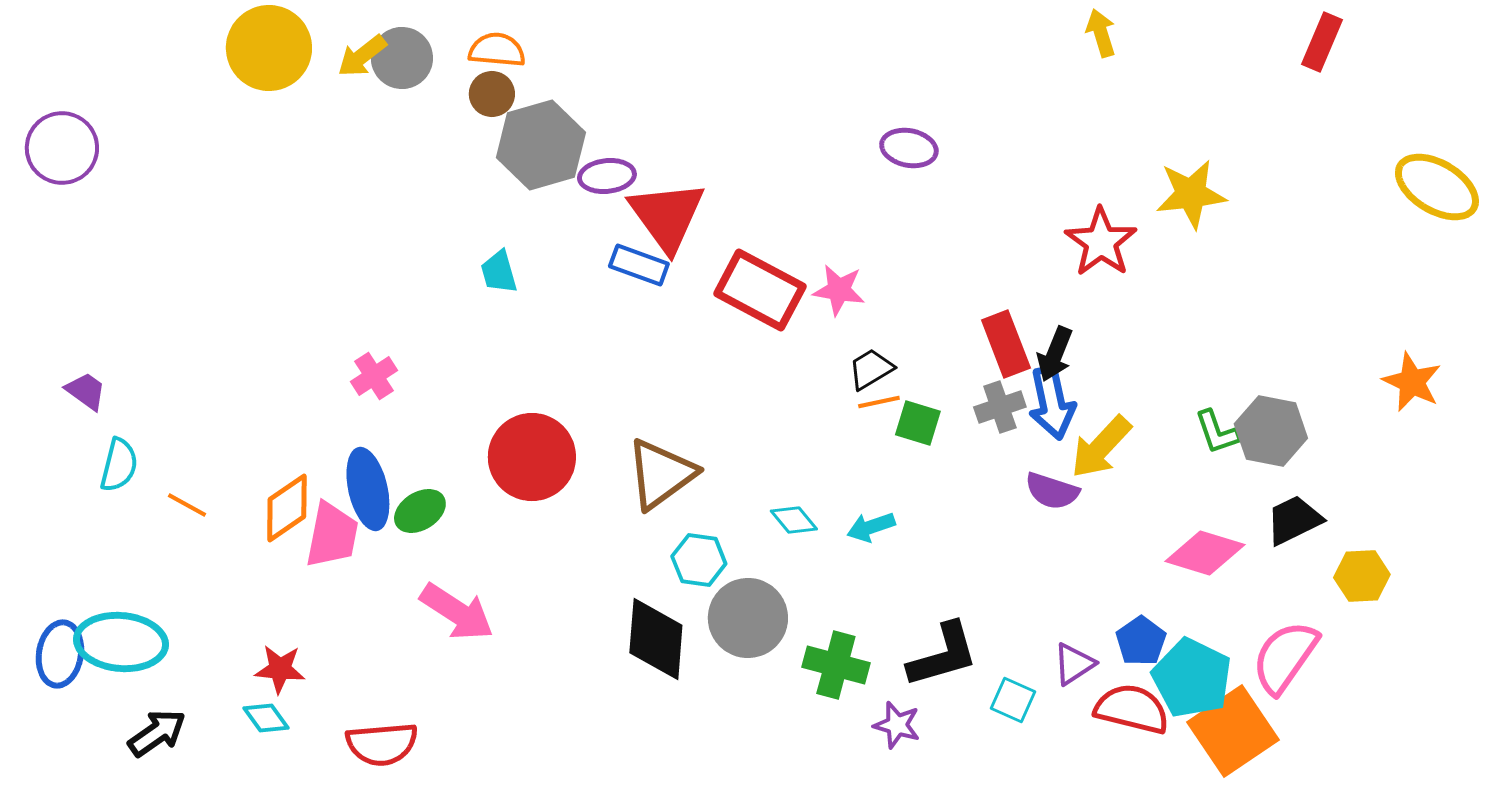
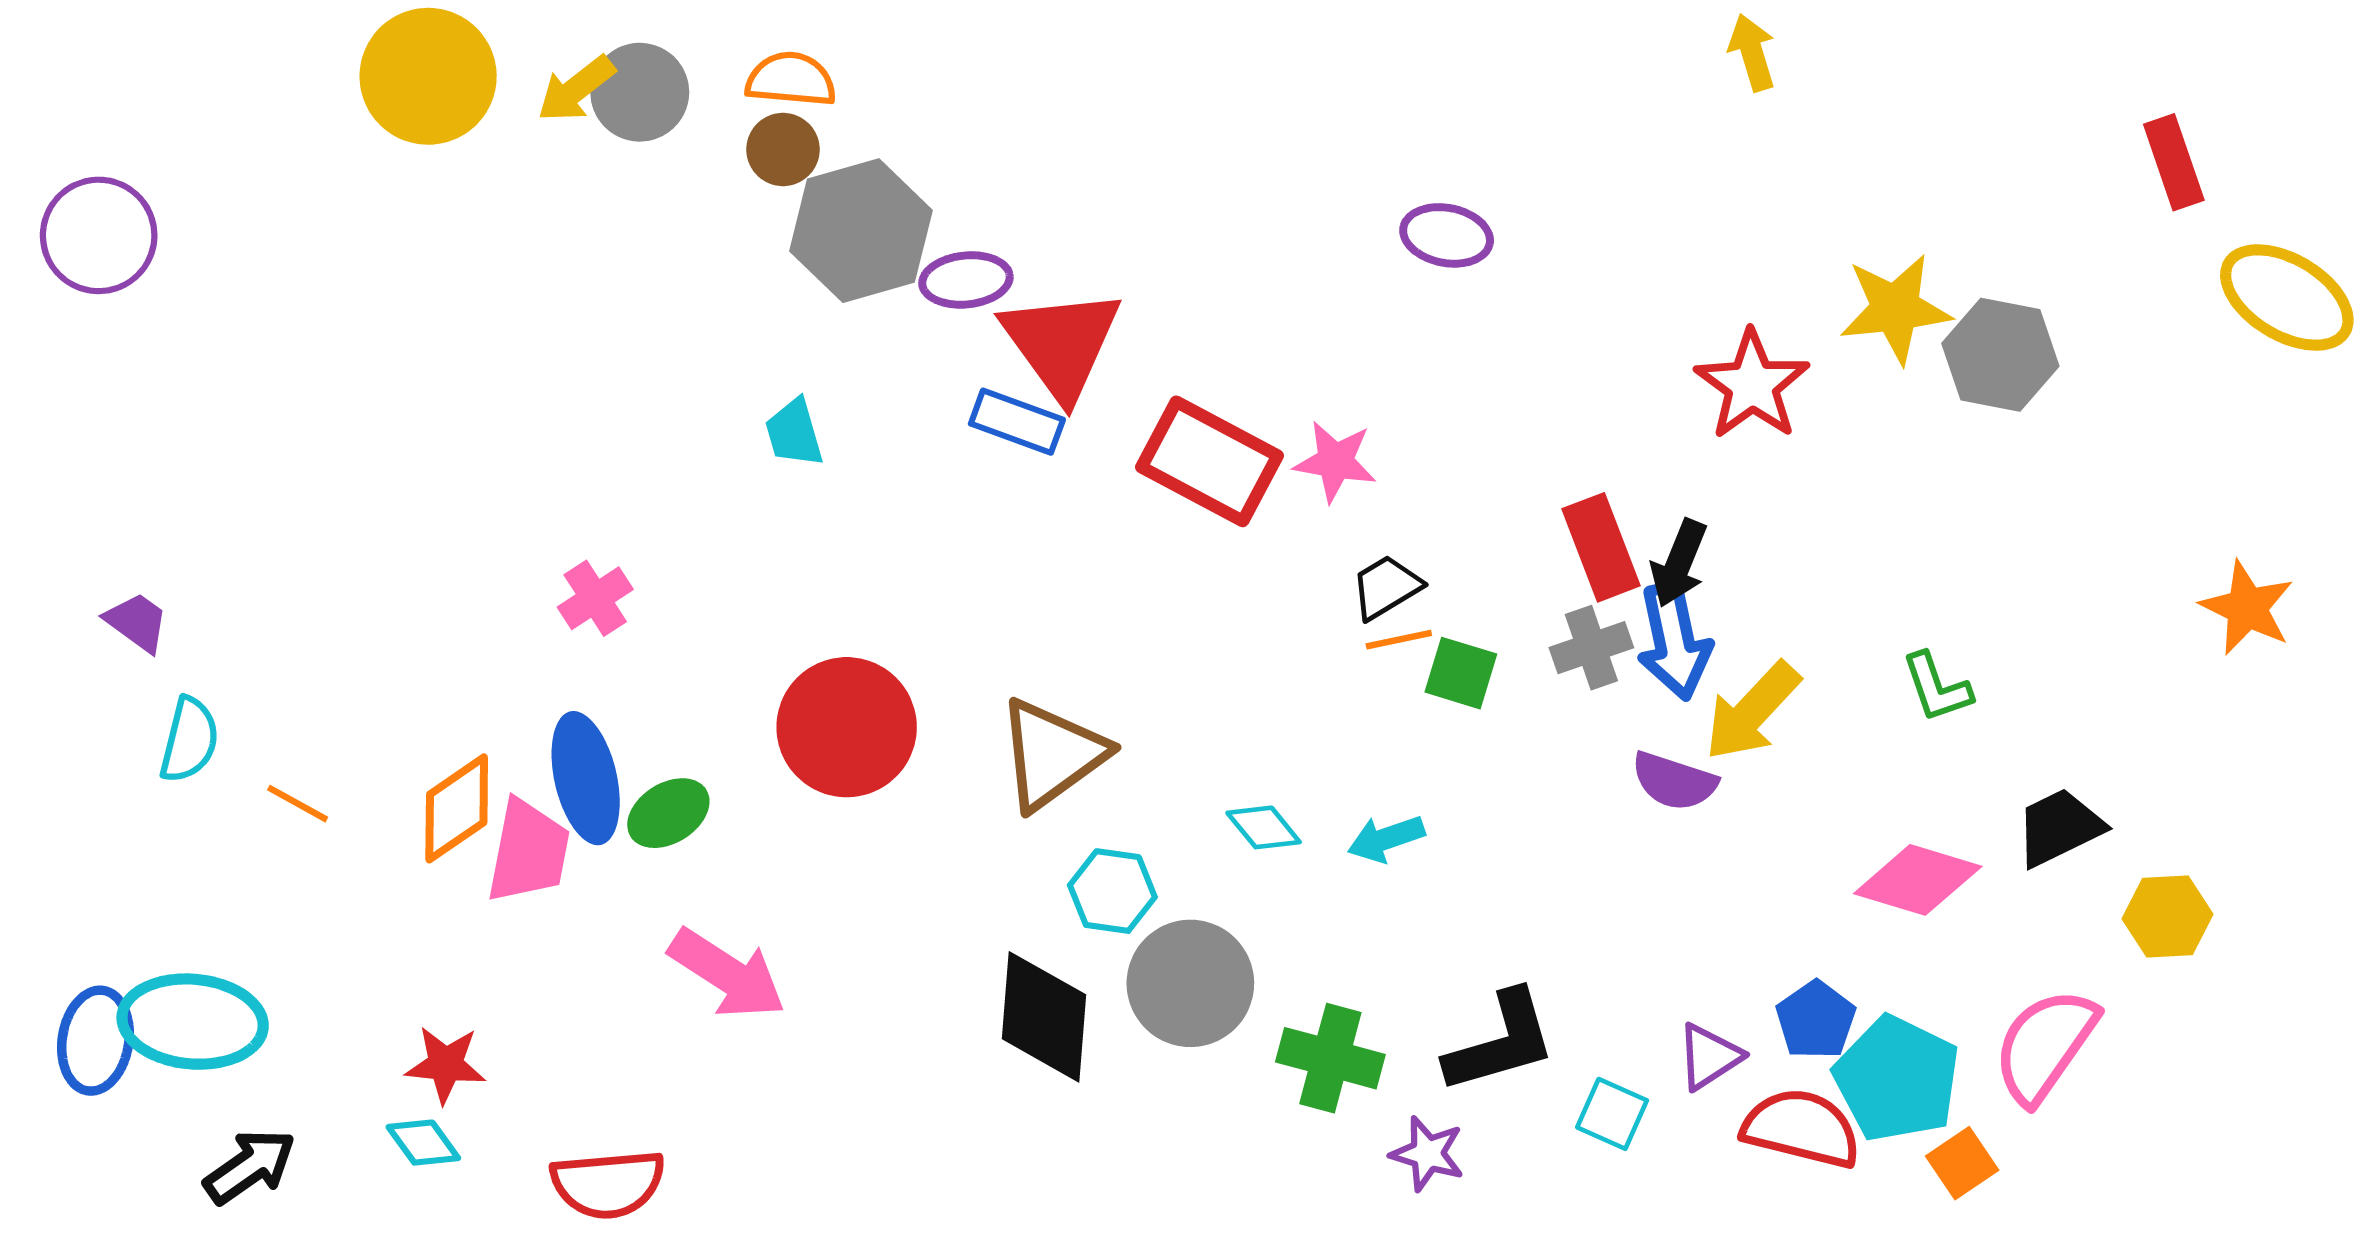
red rectangle: (1322, 42) -> (2174, 162), moved, turned -42
gray hexagon: (1271, 431) -> (2000, 355), moved
orange square: (1233, 731) -> (1962, 1163), size x0.5

